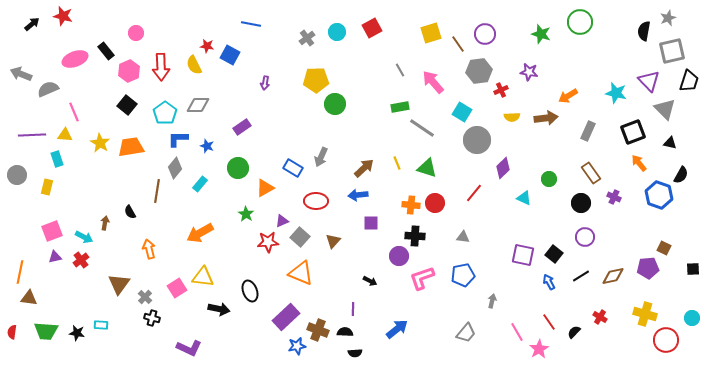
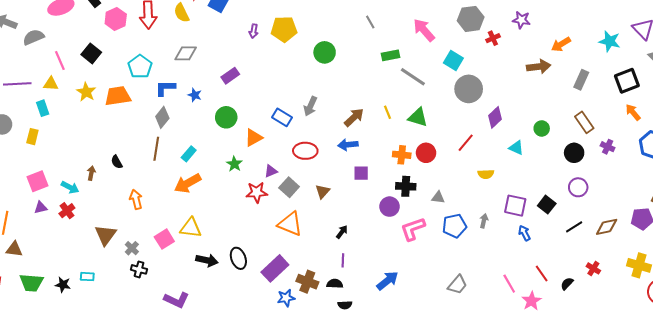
gray line: (400, 70) -> (370, 22), moved
yellow pentagon: (316, 80) -> (284, 29), moved
black square: (127, 105) -> (91, 53), moved
cyan pentagon: (165, 113) -> (140, 67), moved
yellow semicircle: (512, 117) -> (486, 174), moved
cyan rectangle: (200, 184) -> (189, 154), moved
brown line: (157, 191) -> (156, 149), moved
gray triangle: (463, 237) -> (438, 197), moved
black arrow: (370, 281) -> (342, 232), moved, turned -80
blue arrow: (549, 282) -> (524, 233), moved
black ellipse: (250, 291) -> (238, 258), moved
gray arrow: (492, 301) -> (484, 221), moved

